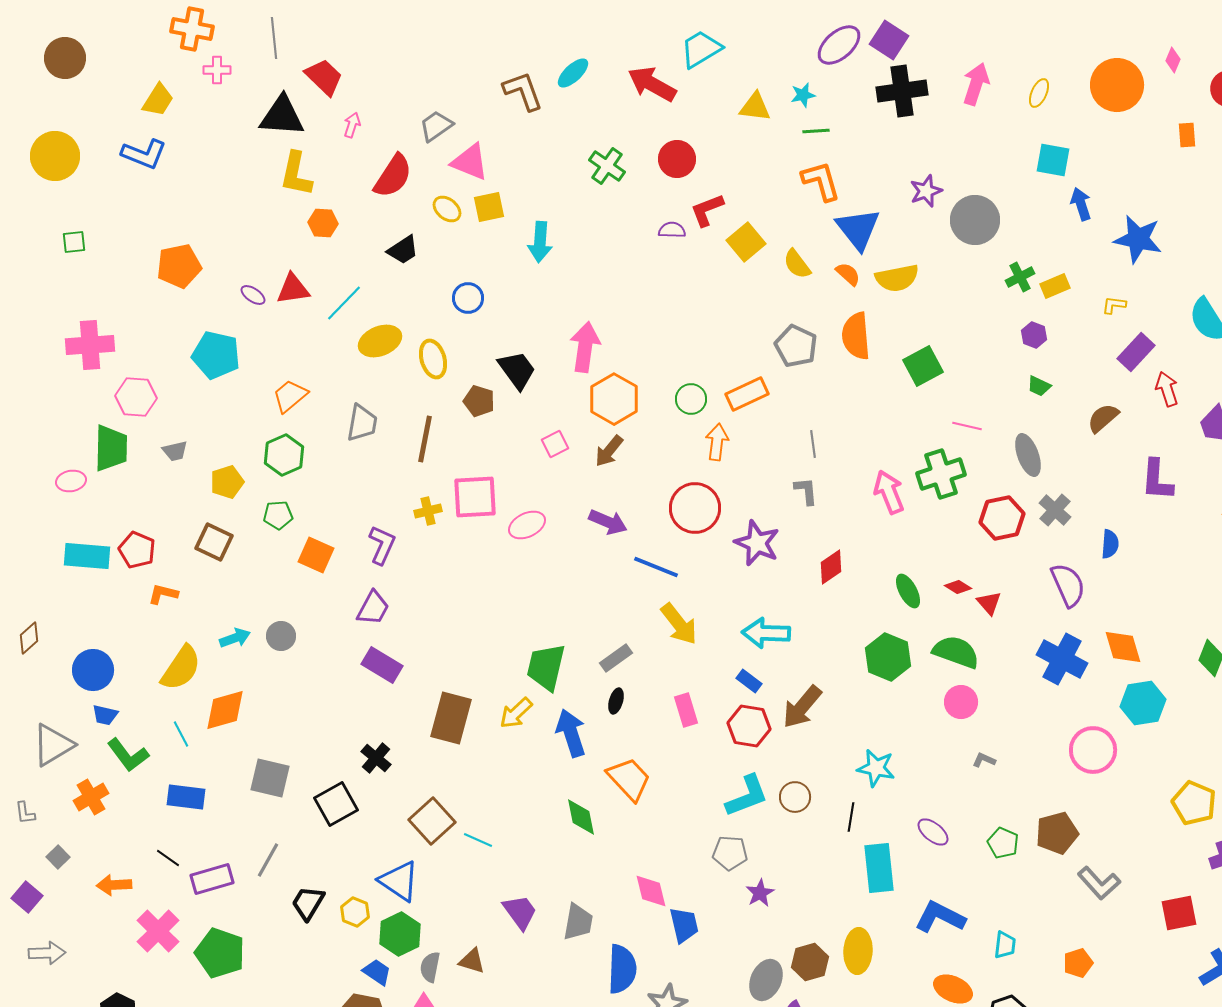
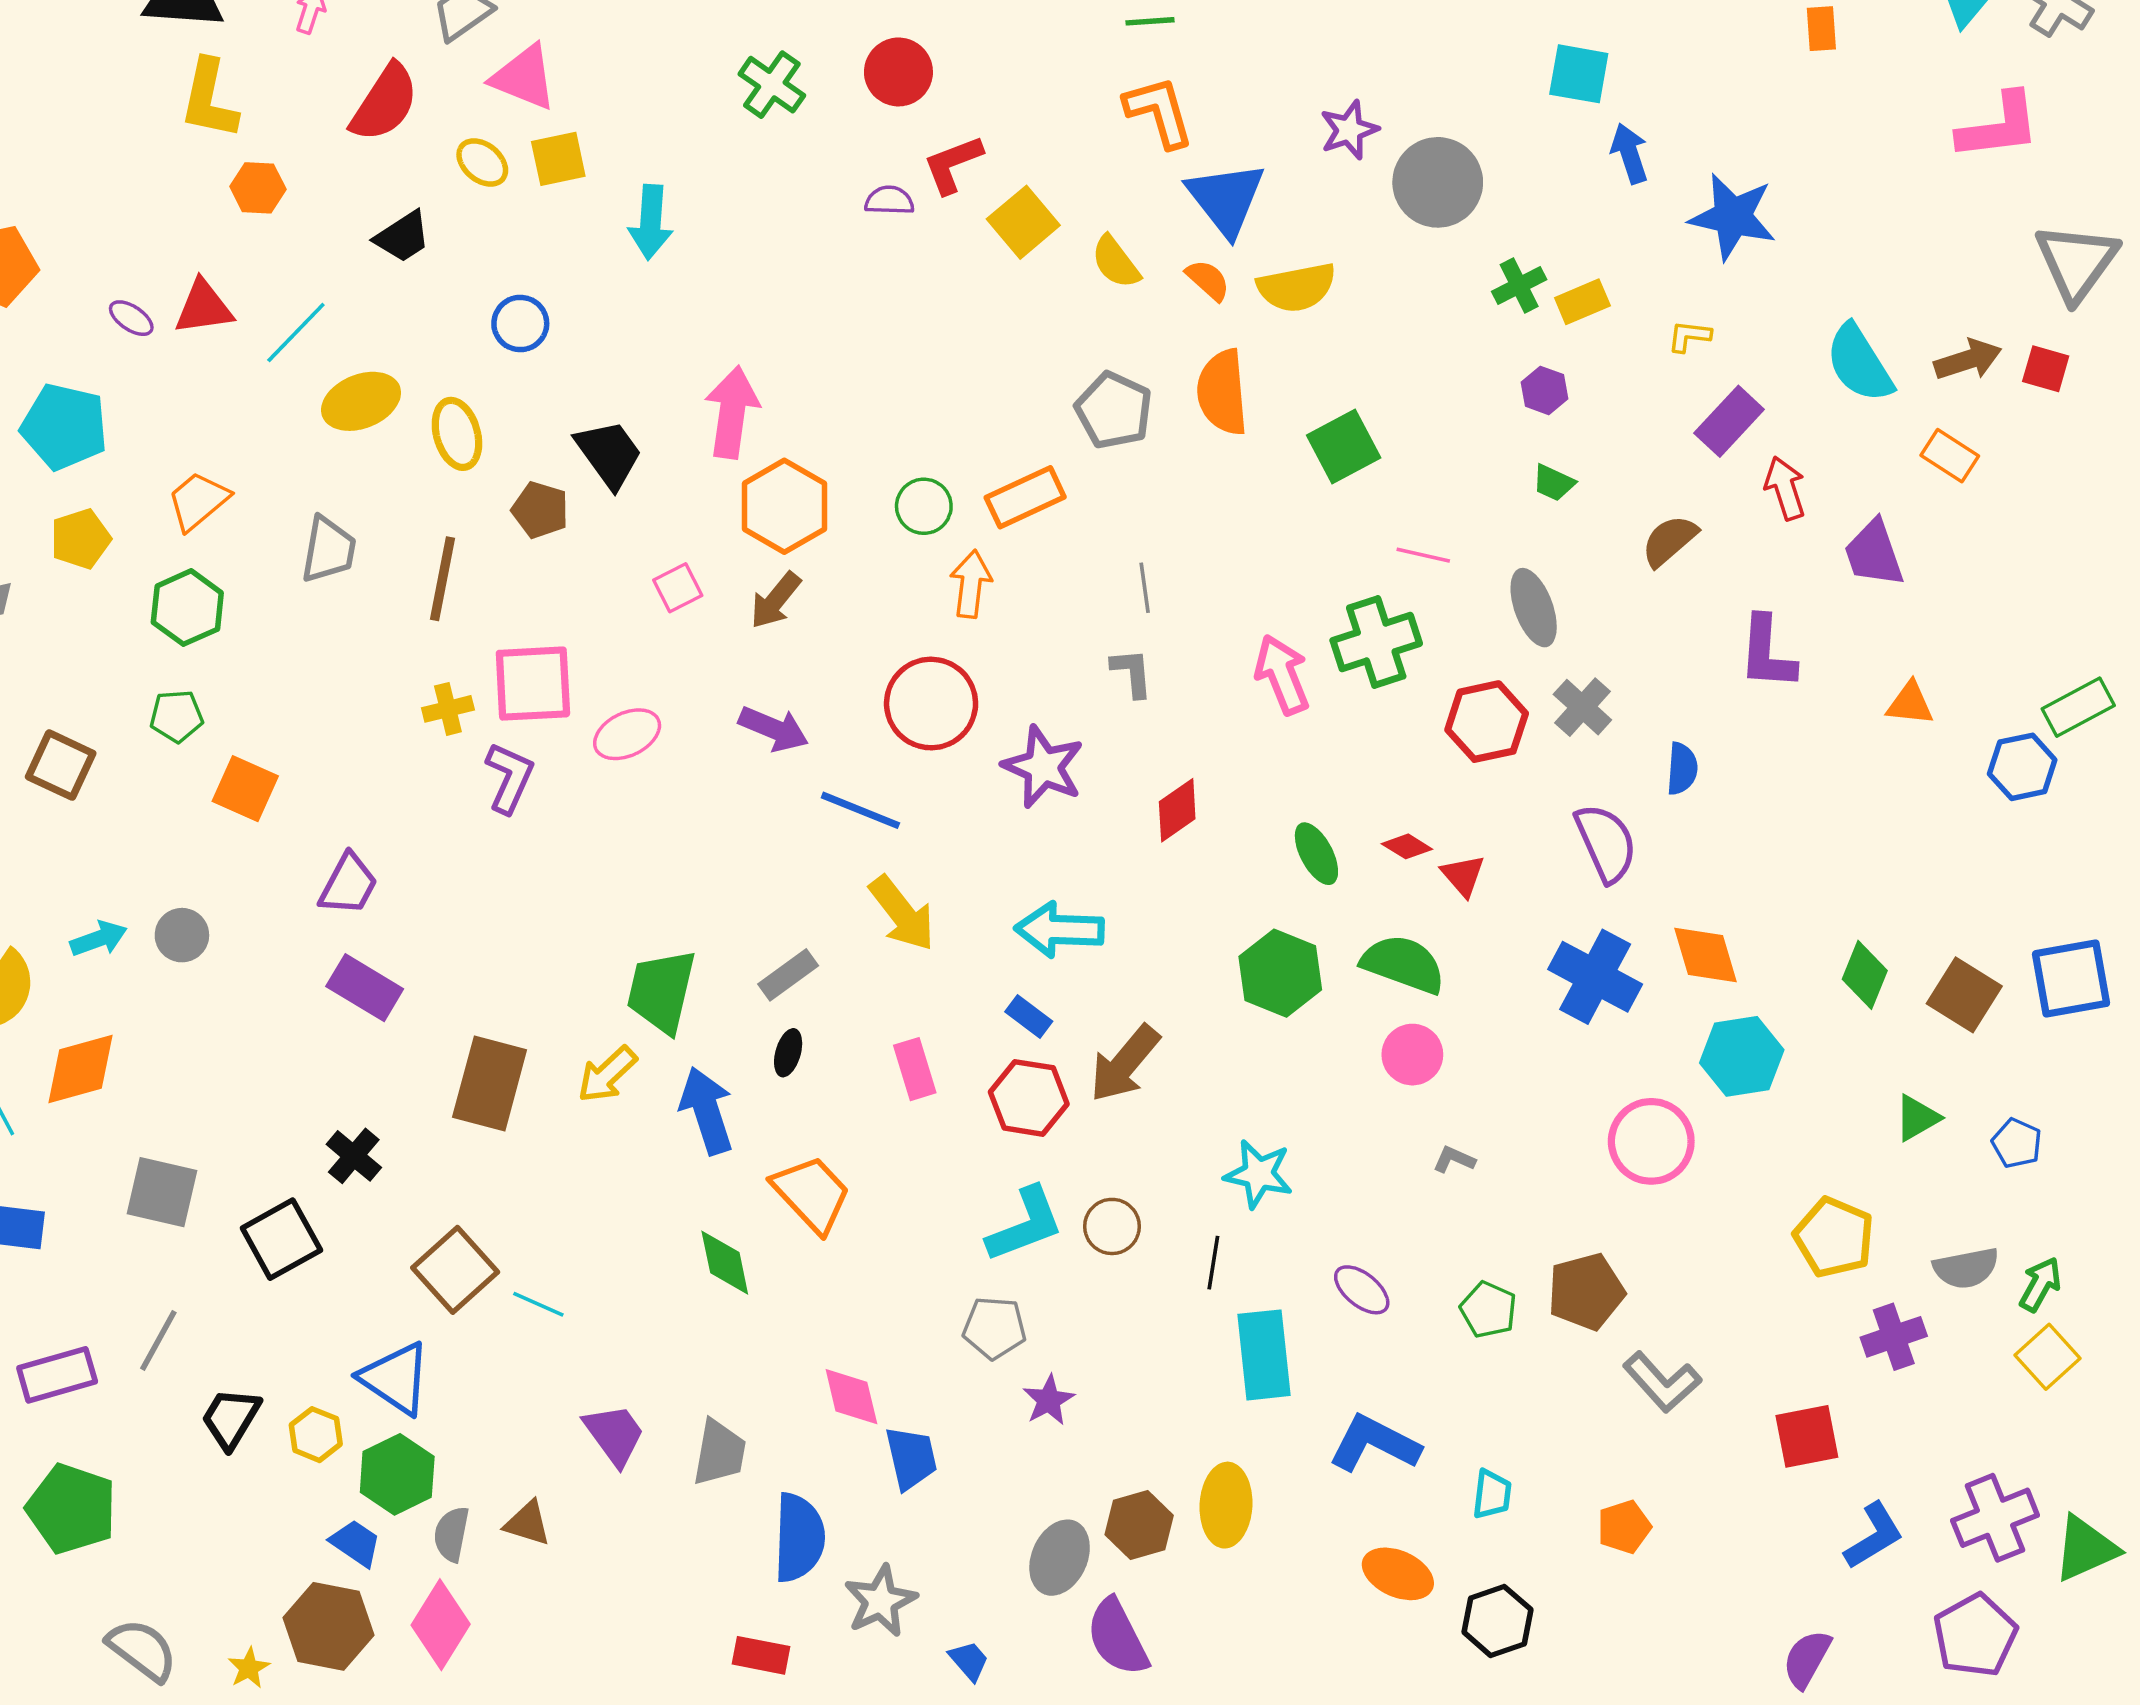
yellow pentagon: (227, 482) -> (81, 539), moved
purple L-shape: (382, 545) -> (509, 778), moved

